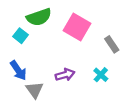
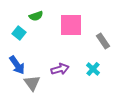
green semicircle: (39, 17) -> (36, 16), size x0.6
pink square: (77, 27) -> (71, 25), turned -30

